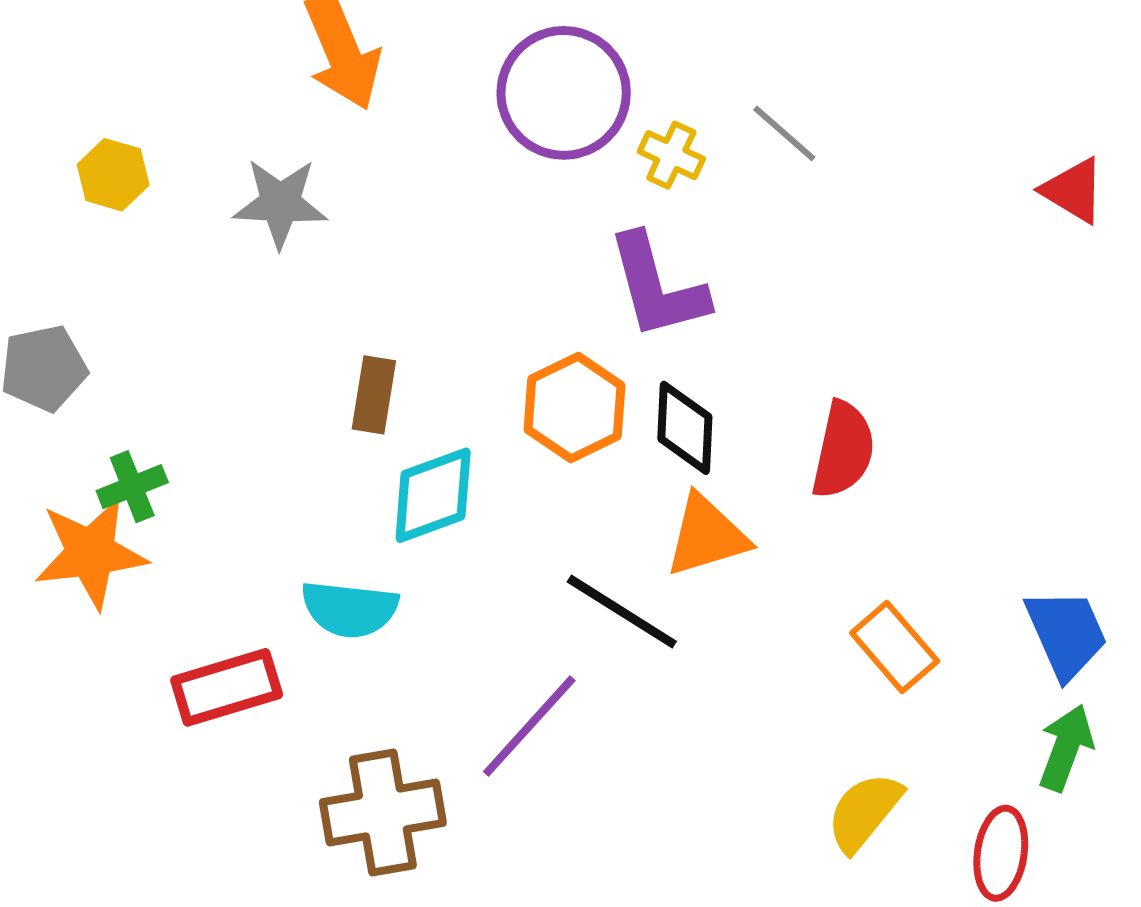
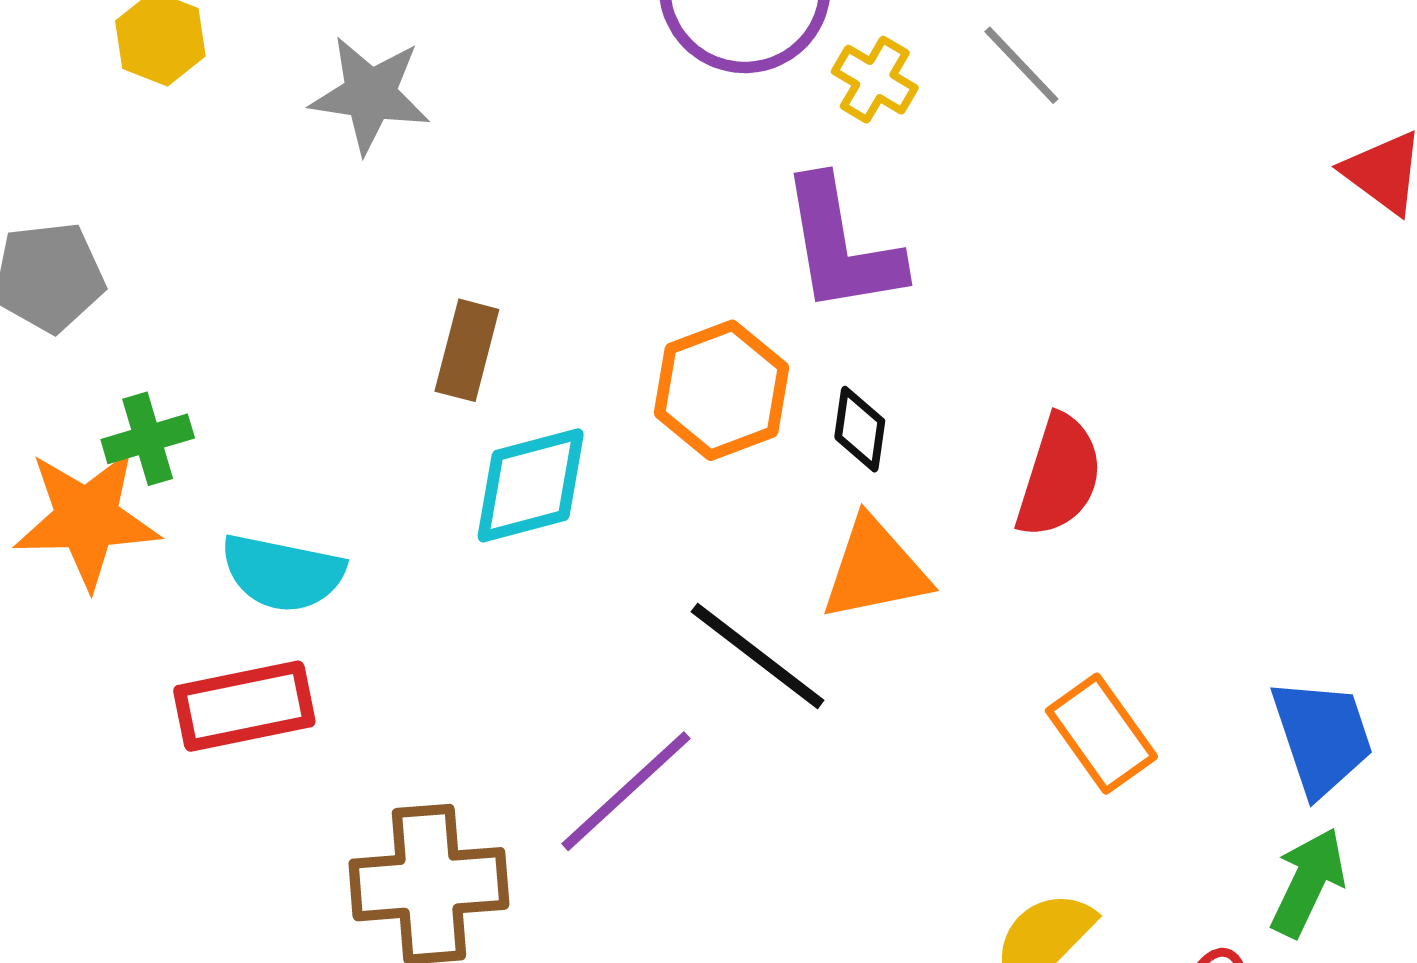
black diamond: (685, 428) -> (860, 429), size x0.7
cyan semicircle: (350, 609) -> (283, 573), moved

